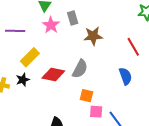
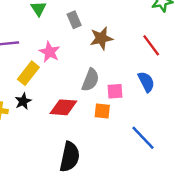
pink star: (51, 25) -> (50, 52), moved
red diamond: (53, 74) -> (63, 107), moved
pink square: (96, 112) -> (115, 91), moved

